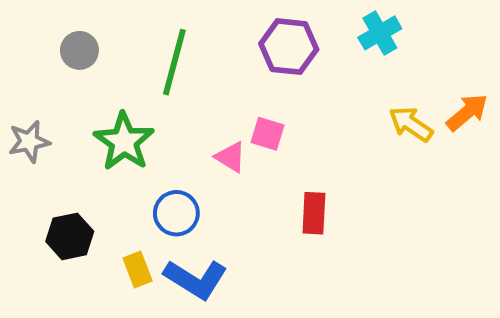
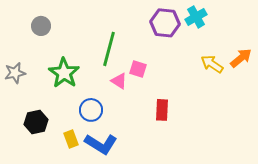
purple hexagon: (289, 47) -> (165, 23), moved
green line: (174, 62) -> (109, 49), moved

